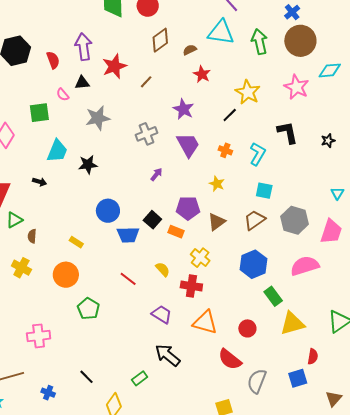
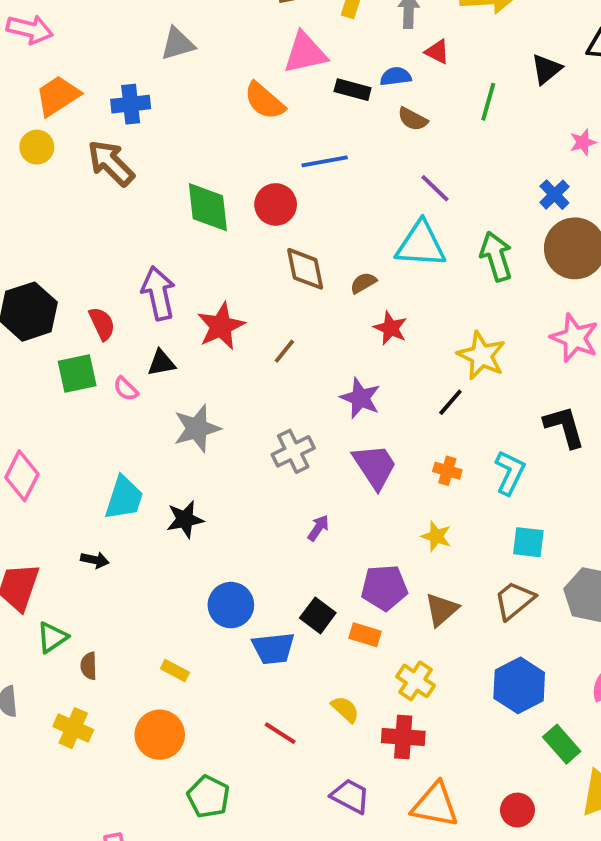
brown diamond: (160, 40) -> (305, 269), turned -60
green square: (39, 113) -> (77, 374), moved

